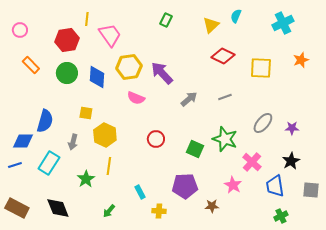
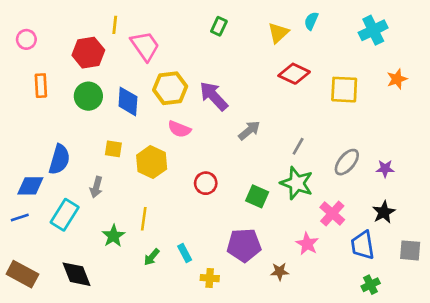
orange rectangle: (31, 65) -> (41, 86), turned 42
gray line: (225, 97) -> (298, 146), moved, turned -40
yellow hexagon: (105, 135) -> (152, 162), moved
green arrow: (109, 211) -> (152, 257), moved

